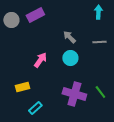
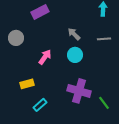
gray circle: (11, 20) -> (16, 38), moved
green line: (100, 92) -> (104, 103), moved

